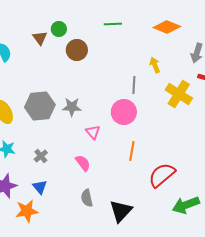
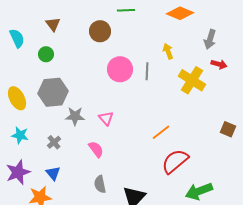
green circle: (59, 29) -> (46, 54), moved
brown circle: (77, 50) -> (100, 31), moved
gray star: (72, 107) -> (75, 116), moved
pink circle: (124, 112) -> (120, 69), moved
orange line: (132, 151) -> (161, 132), moved, turned 42

